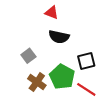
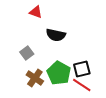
red triangle: (52, 13) -> (36, 12), moved
black square: (86, 61) -> (82, 69), moved

